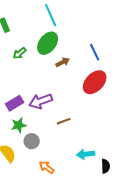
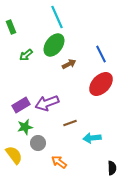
cyan arrow: (86, 154) -> (92, 138), moved
orange arrow: (47, 167) -> (59, 162), moved

